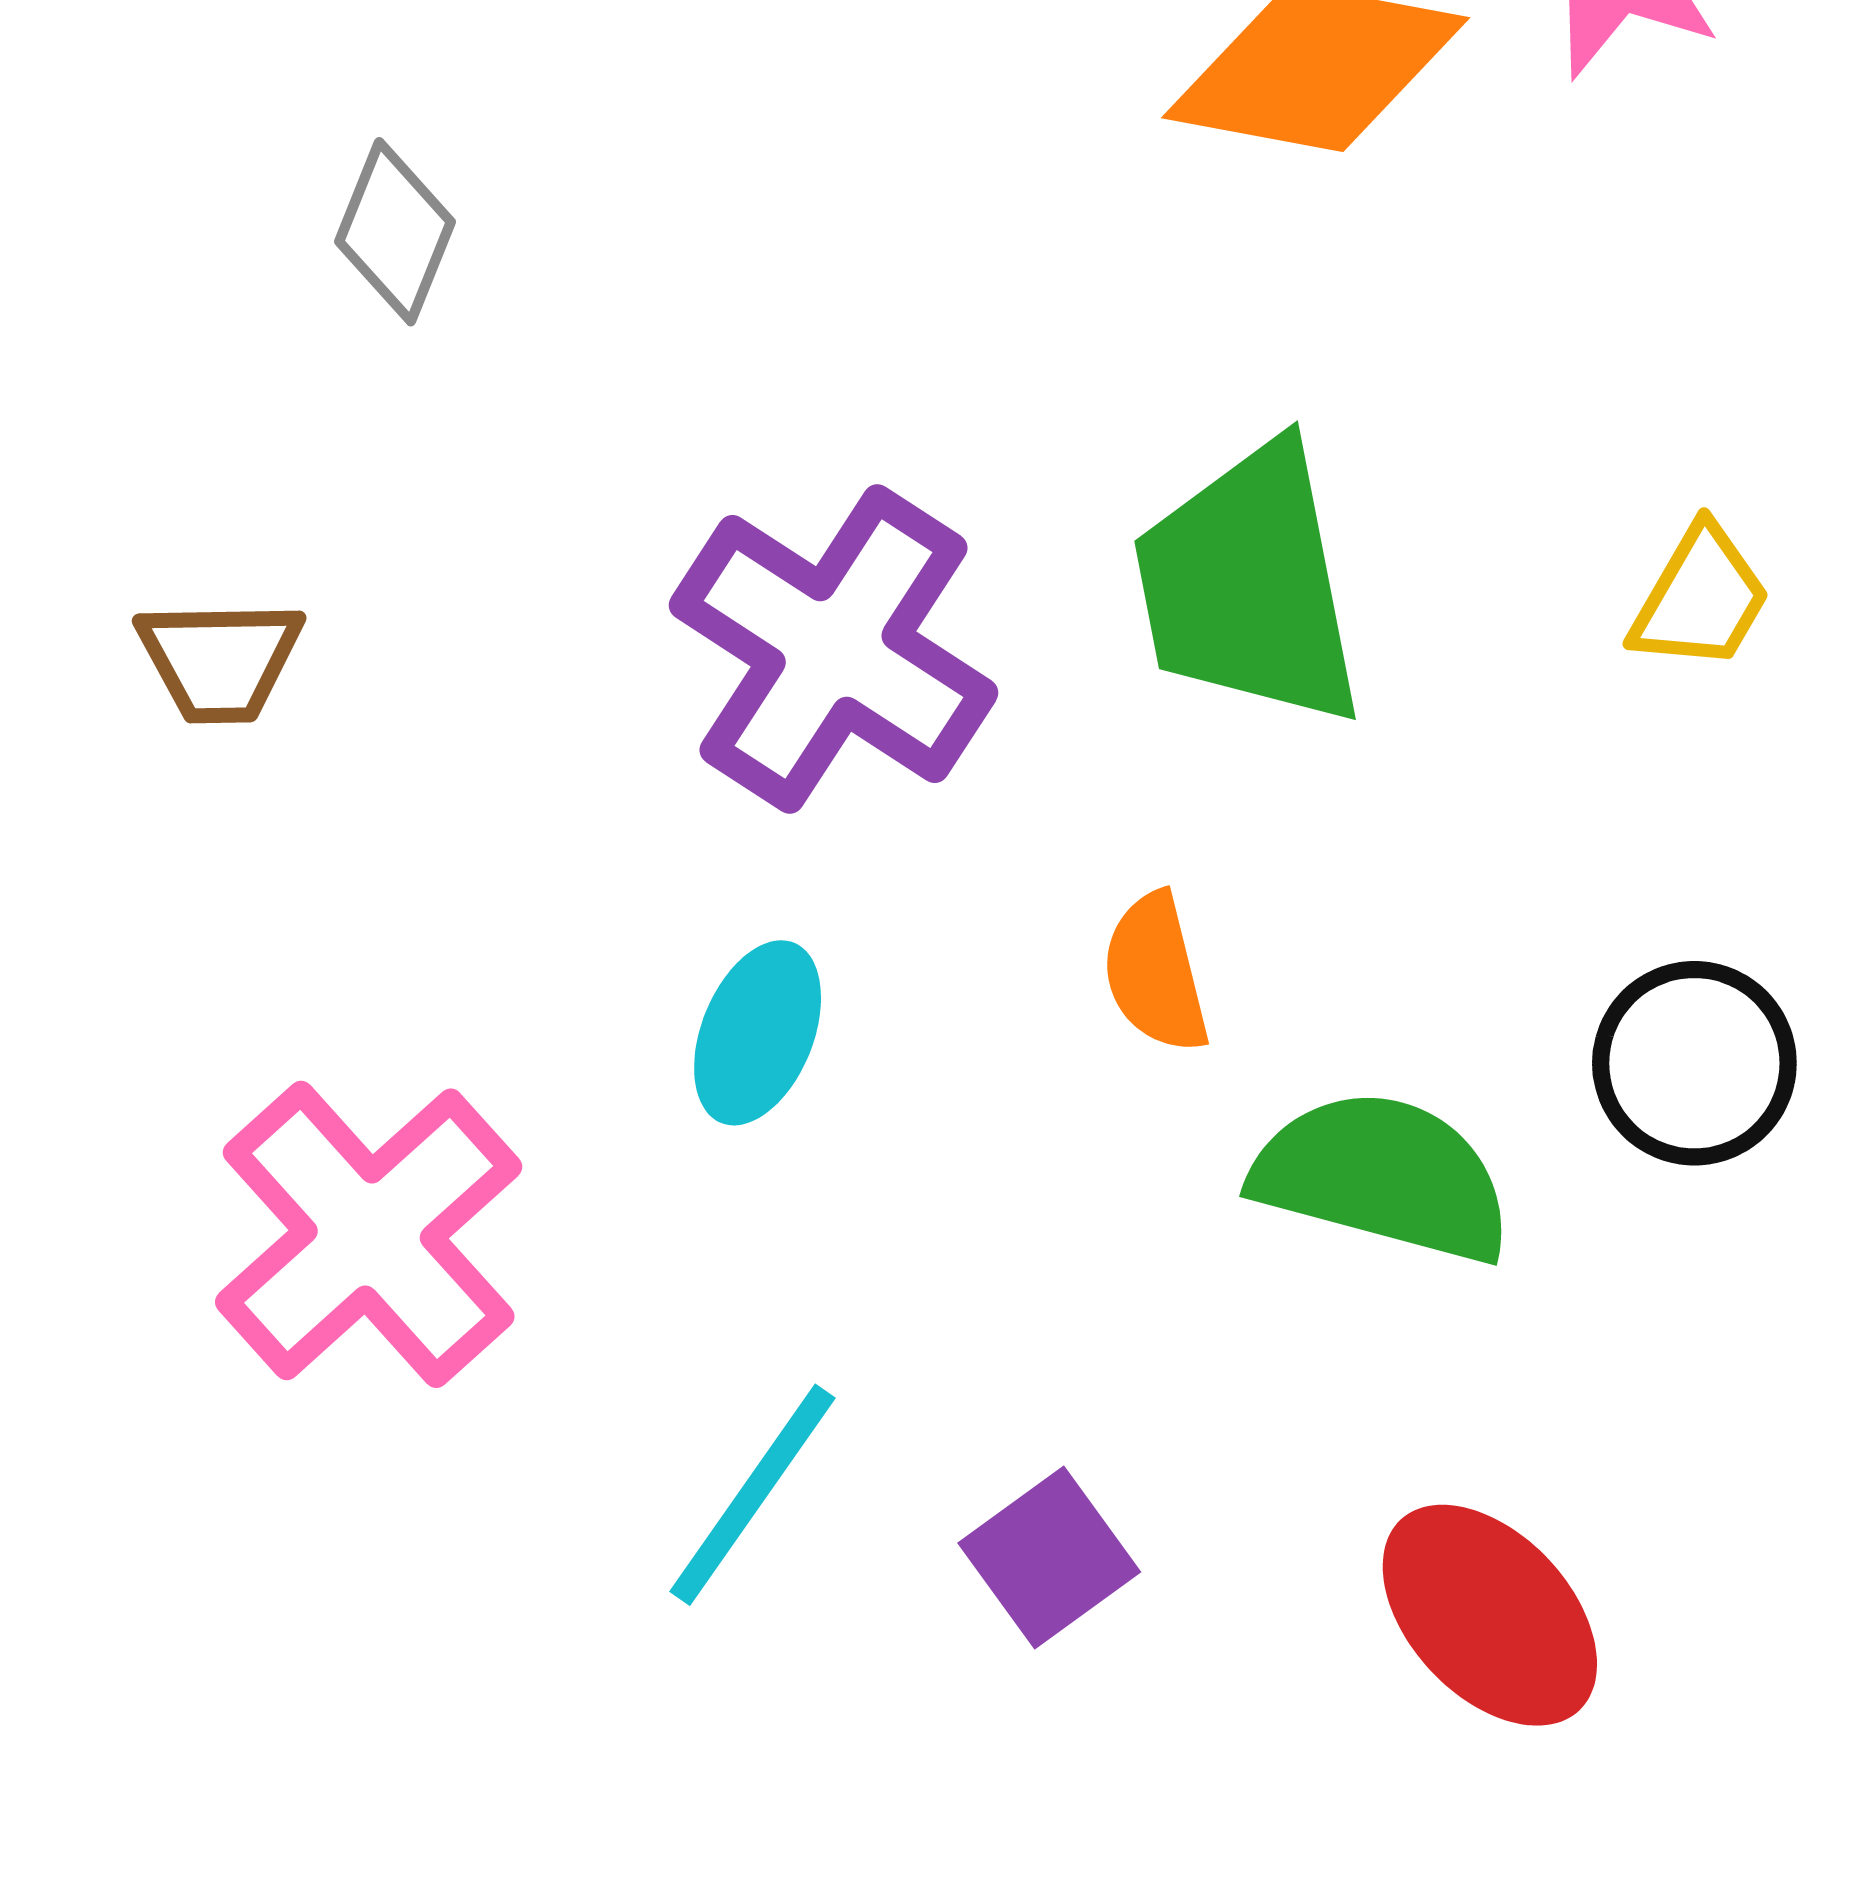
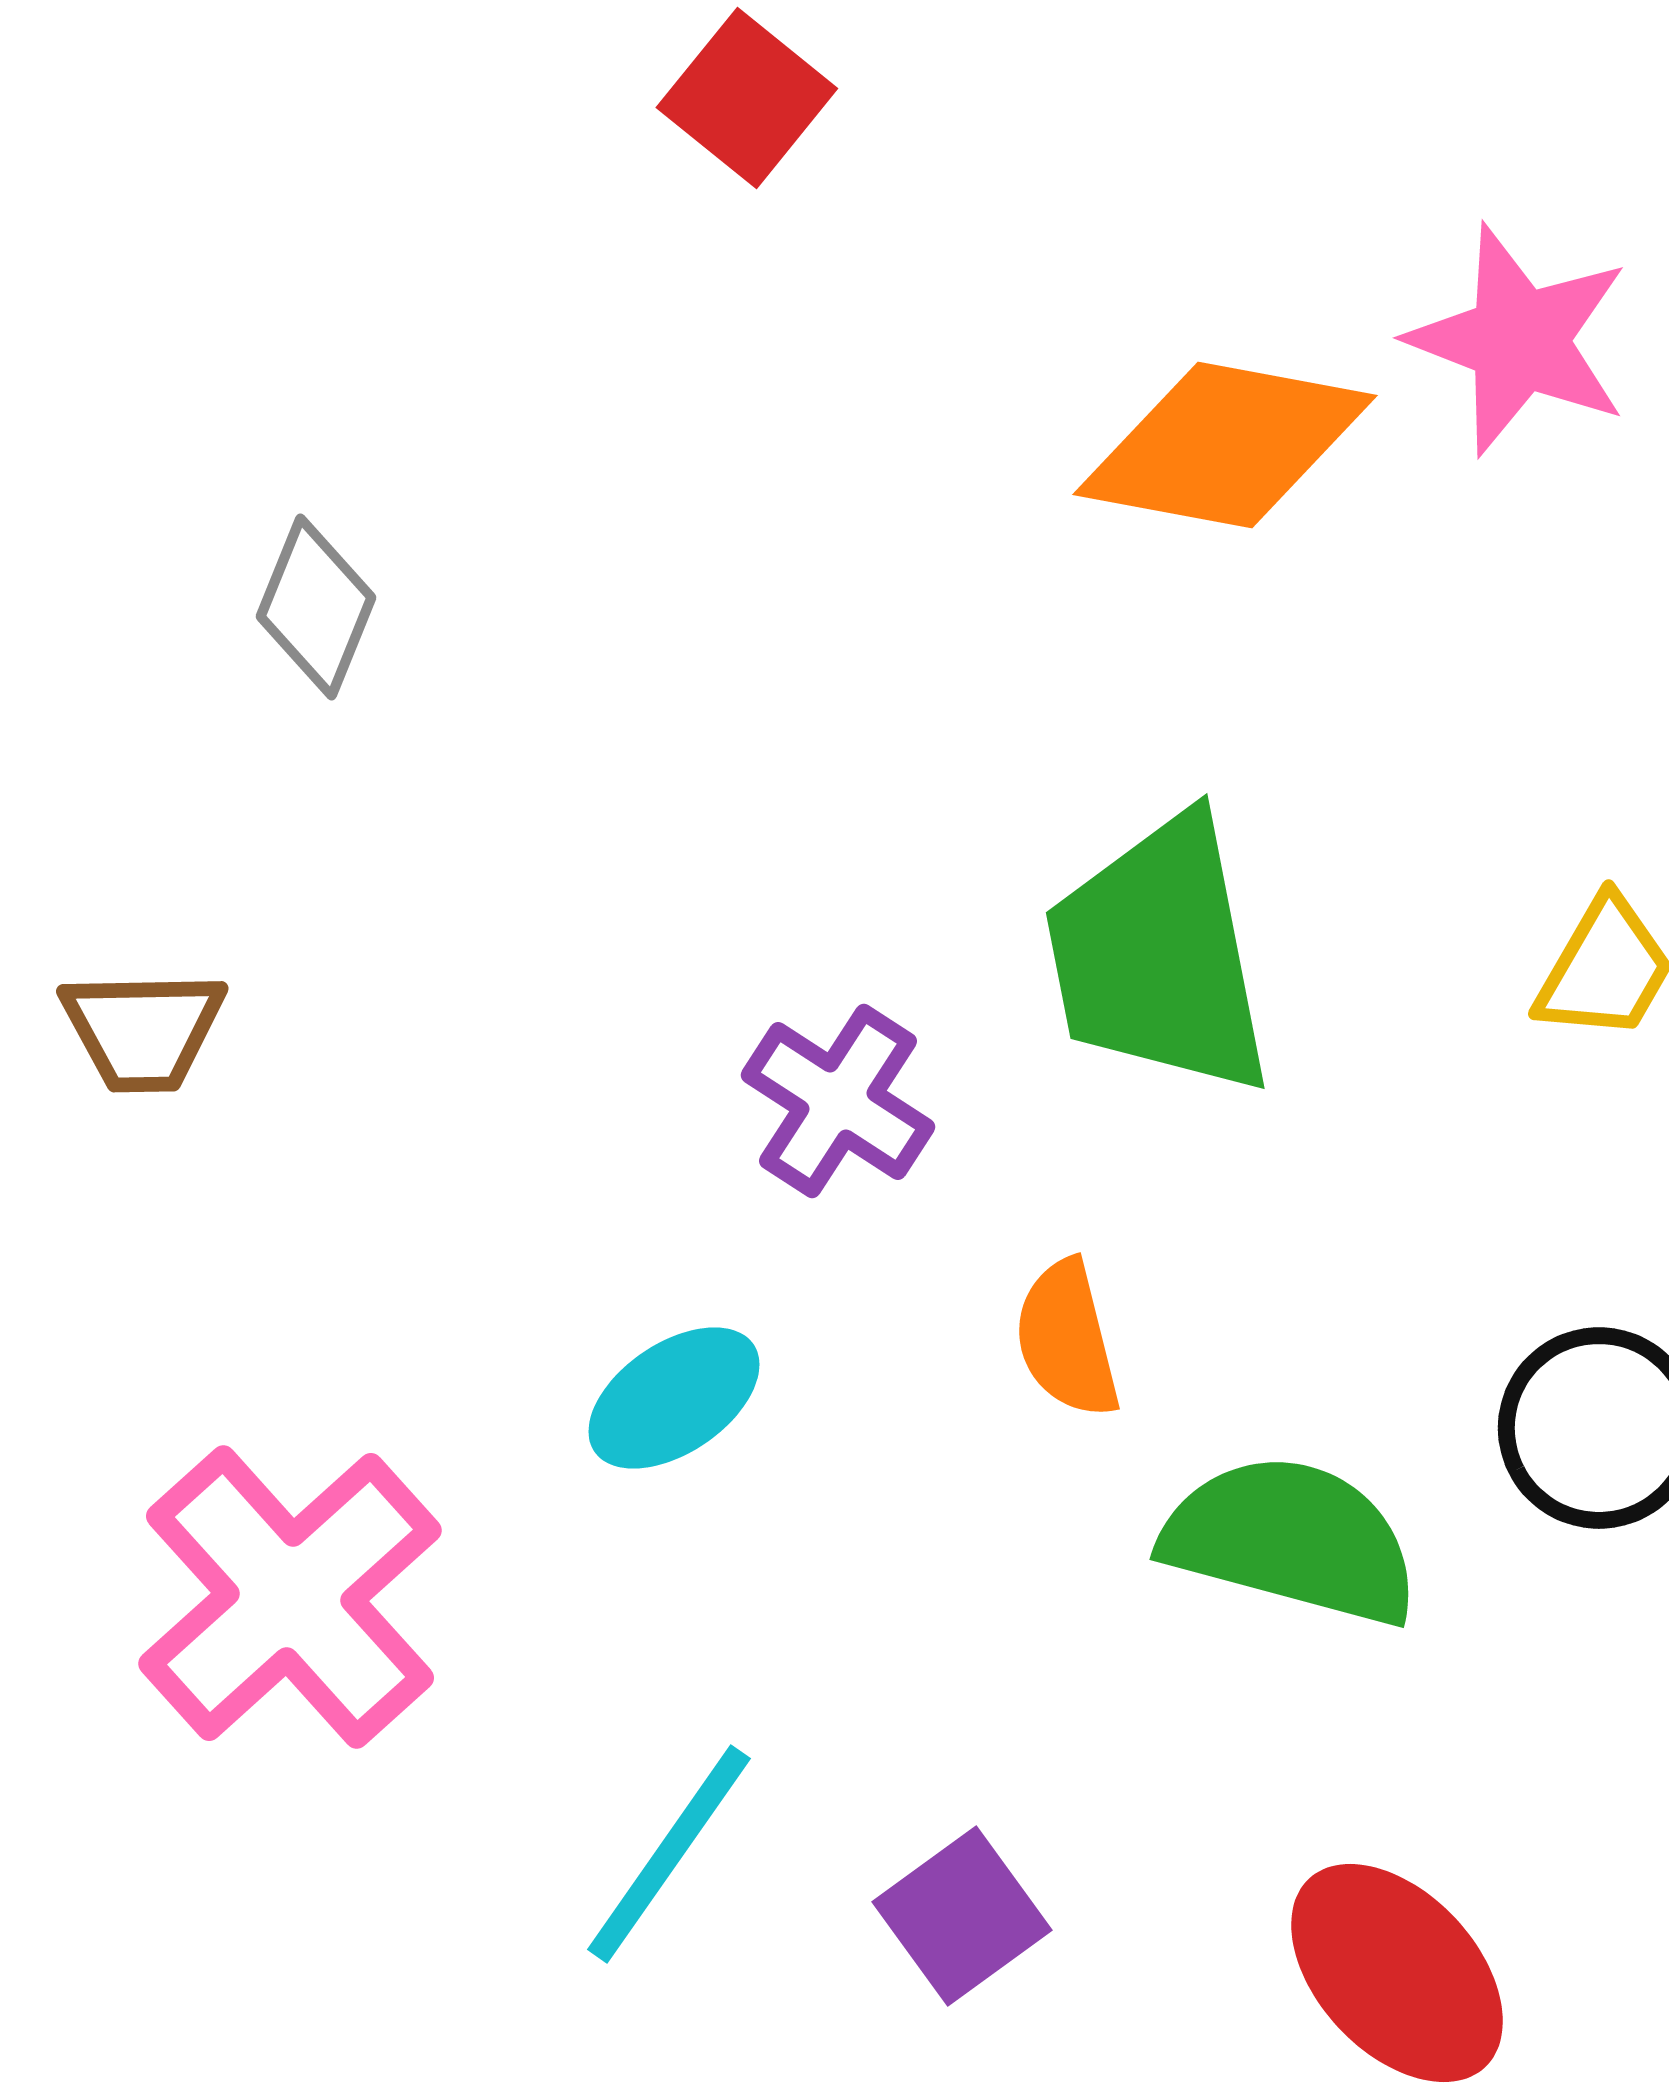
purple cross: (834, 649) -> (838, 1101), moved, size x0.6
cyan ellipse: (758, 1033) -> (674, 1398), turned 34

